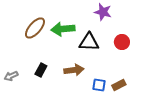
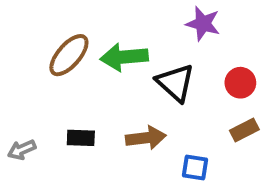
black triangle: (89, 42) -> (175, 83), turned 40
black rectangle: (41, 70) -> (81, 138), turned 64
brown rectangle: (119, 85) -> (244, 130), moved

